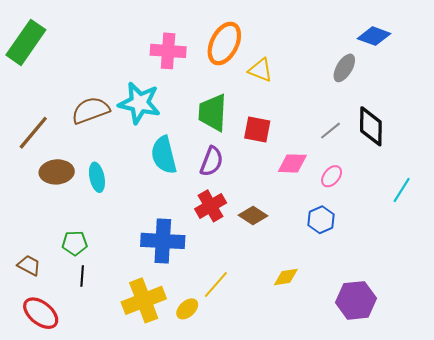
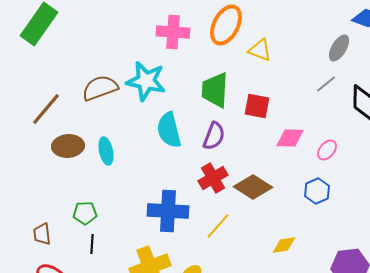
gray line: (331, 131) -> (326, 84), moved
brown diamond: (253, 215) -> (253, 187), size x1.4
brown trapezoid: (29, 265) -> (42, 234), turned -125
yellow line: (216, 284) -> (218, 226), moved

